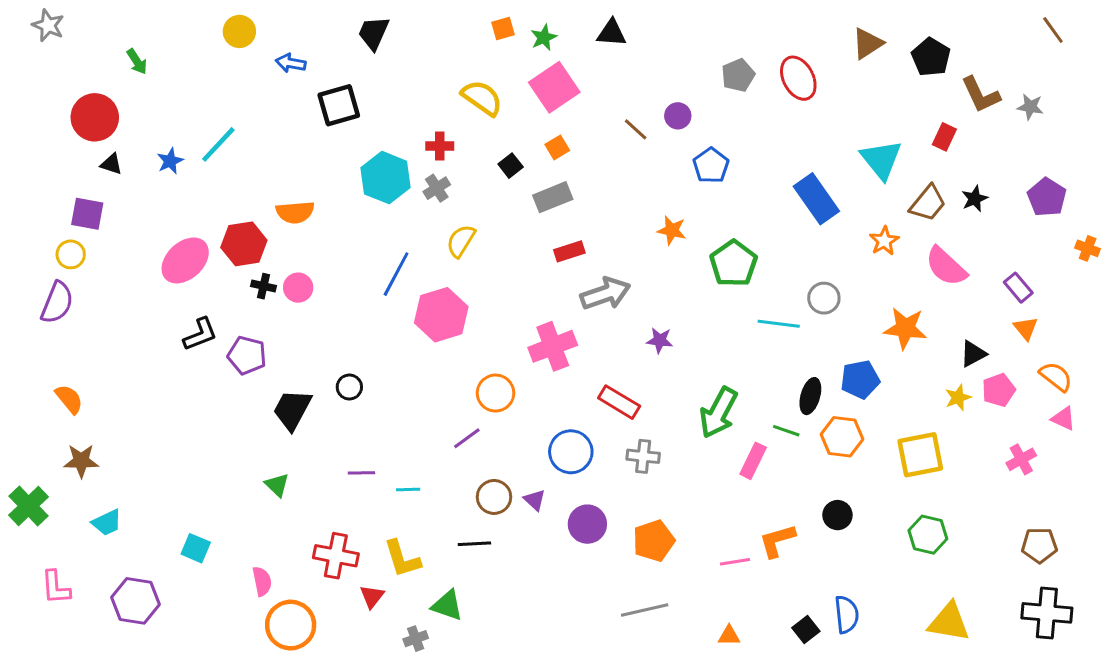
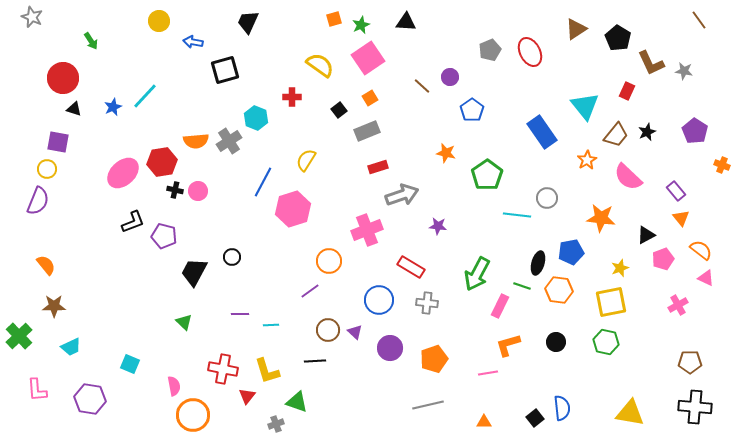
cyan hexagon: (386, 178) -> (256, 118), size x0.7
gray cross: (437, 188) -> (229, 141), moved, size x1.4
yellow star: (958, 398) -> (620, 268), moved
green hexagon: (928, 535) -> (606, 342), moved
orange L-shape: (777, 541) -> (508, 345), moved

